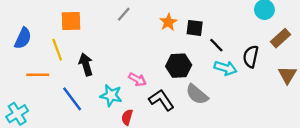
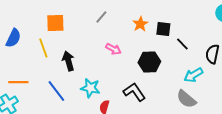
cyan arrow: (226, 68) -> (193, 75), moved, turned 132
orange line: (38, 75) -> (18, 82), moved
pink arrow: (137, 79) -> (113, 49), moved
gray semicircle: (197, 94) -> (186, 99), moved

